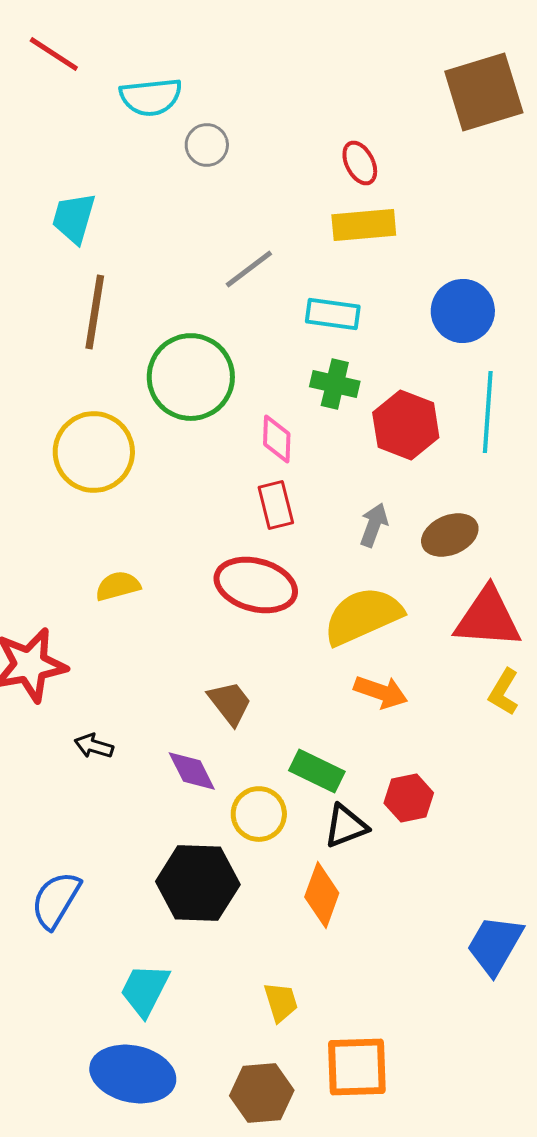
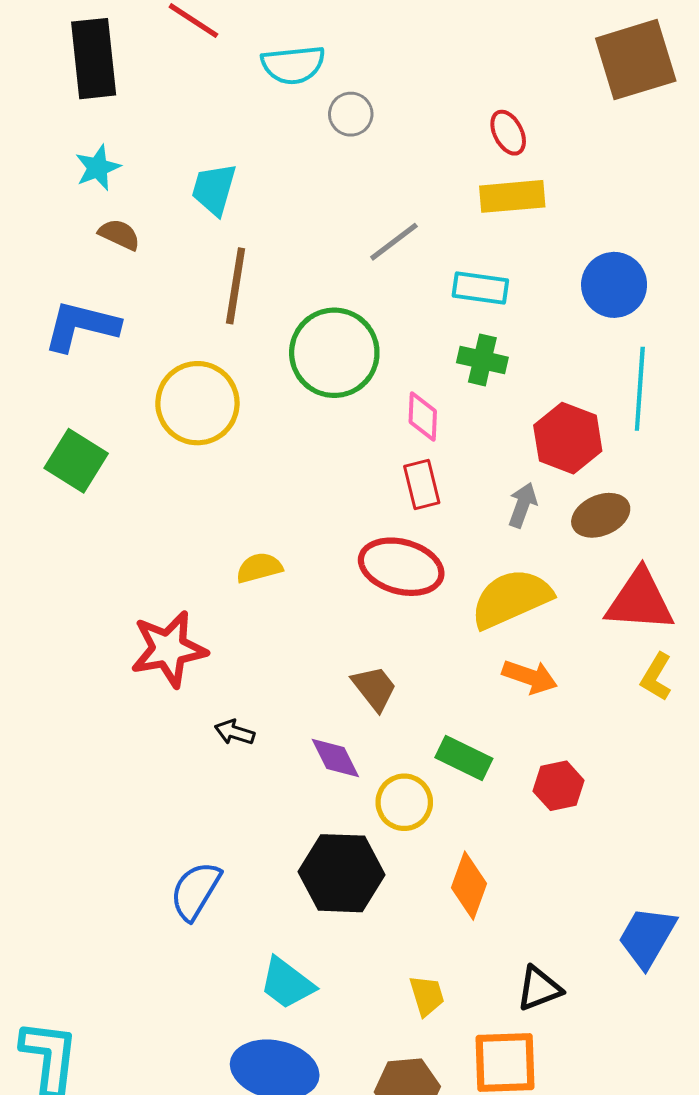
red hexagon: (406, 425) -> (568, 438), moved
yellow circle: (94, 452) -> (197, 403), moved
black triangle: (346, 826) -> (539, 988), moved
cyan trapezoid: (145, 990) -> (287, 983), turned -80

